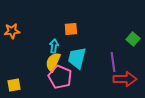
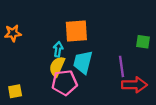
orange square: (71, 29) -> (76, 31), size x1.6
green square: (133, 39) -> (143, 42), turned -32
pink pentagon: (60, 77) -> (65, 83), turned -30

